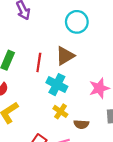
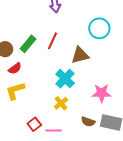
red line: (39, 62) -> (52, 41), moved
brown semicircle: (81, 124) -> (88, 122), moved

